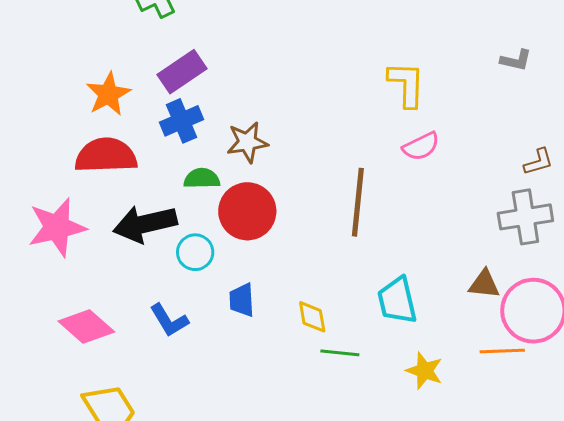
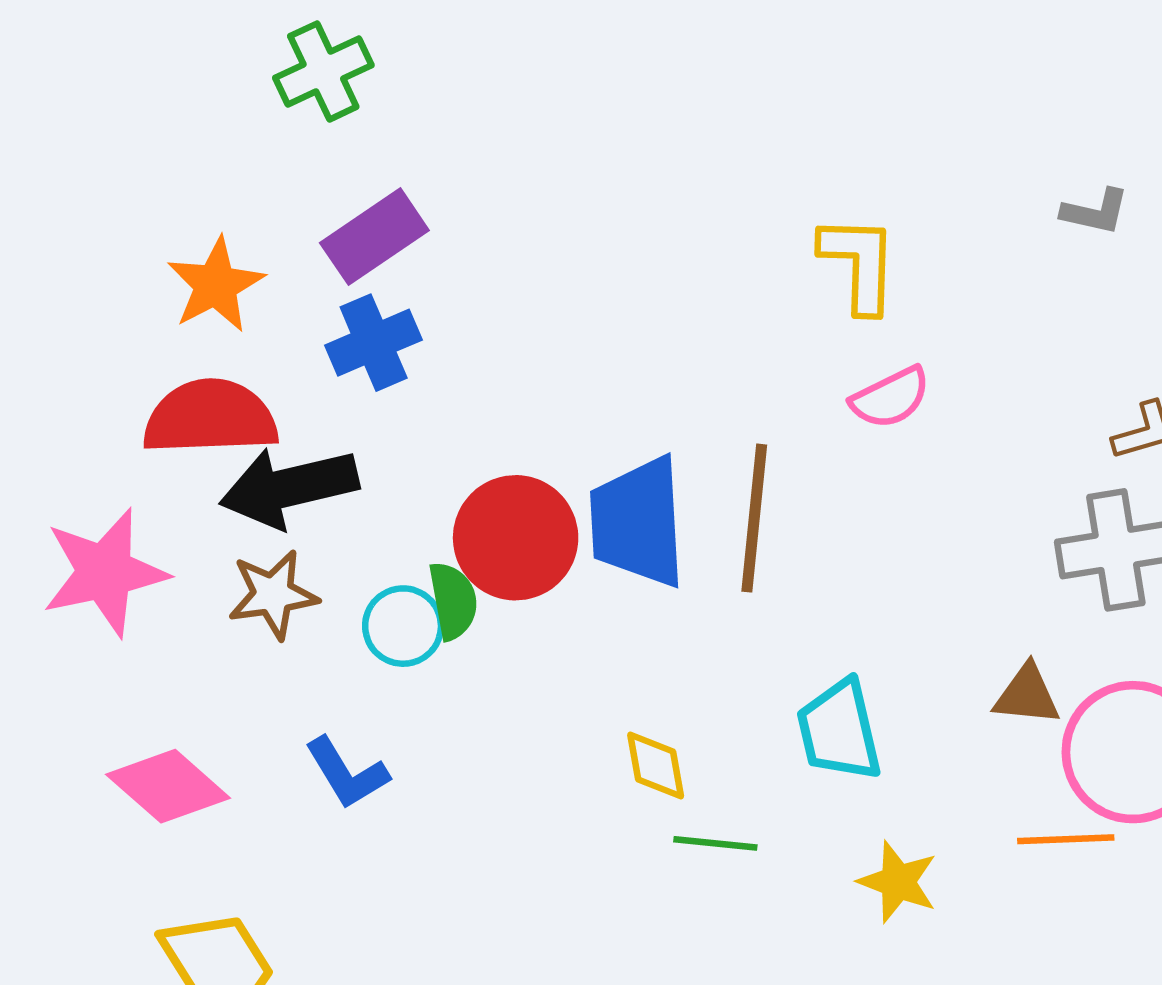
brown star: (247, 142) -> (273, 595), moved
green semicircle: (202, 179) -> (453, 601), moved, turned 81
black arrow: (145, 224) -> (289, 487), moved
blue trapezoid: (242, 300) -> (638, 522), moved, size x1.8

